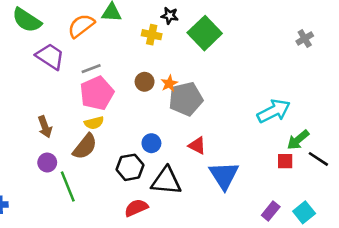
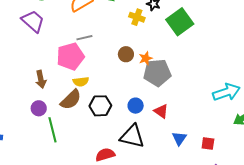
purple trapezoid: (50, 56) -> (33, 21), moved
pink pentagon: (97, 93) -> (70, 56), moved
blue circle: (151, 143) -> (136, 106), moved
red square: (285, 161) -> (208, 143), moved
black hexagon: (130, 167) -> (100, 106), moved
blue triangle: (224, 175) -> (179, 138), size x0.6

